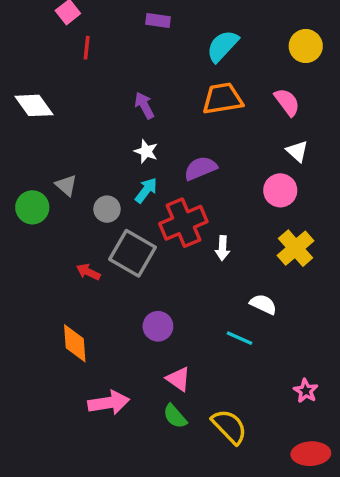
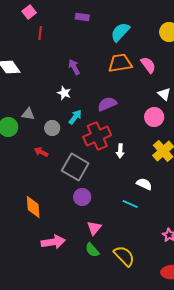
pink semicircle: (287, 102) -> (148, 65), moved
white star: (146, 151) -> (64, 93), moved
gray triangle: (66, 185) -> (28, 114), turned -32
gray square: (132, 253) -> (75, 167), moved
red arrow: (88, 272) -> (41, 152), moved
pink triangle: (178, 379) -> (94, 228), turned 35

